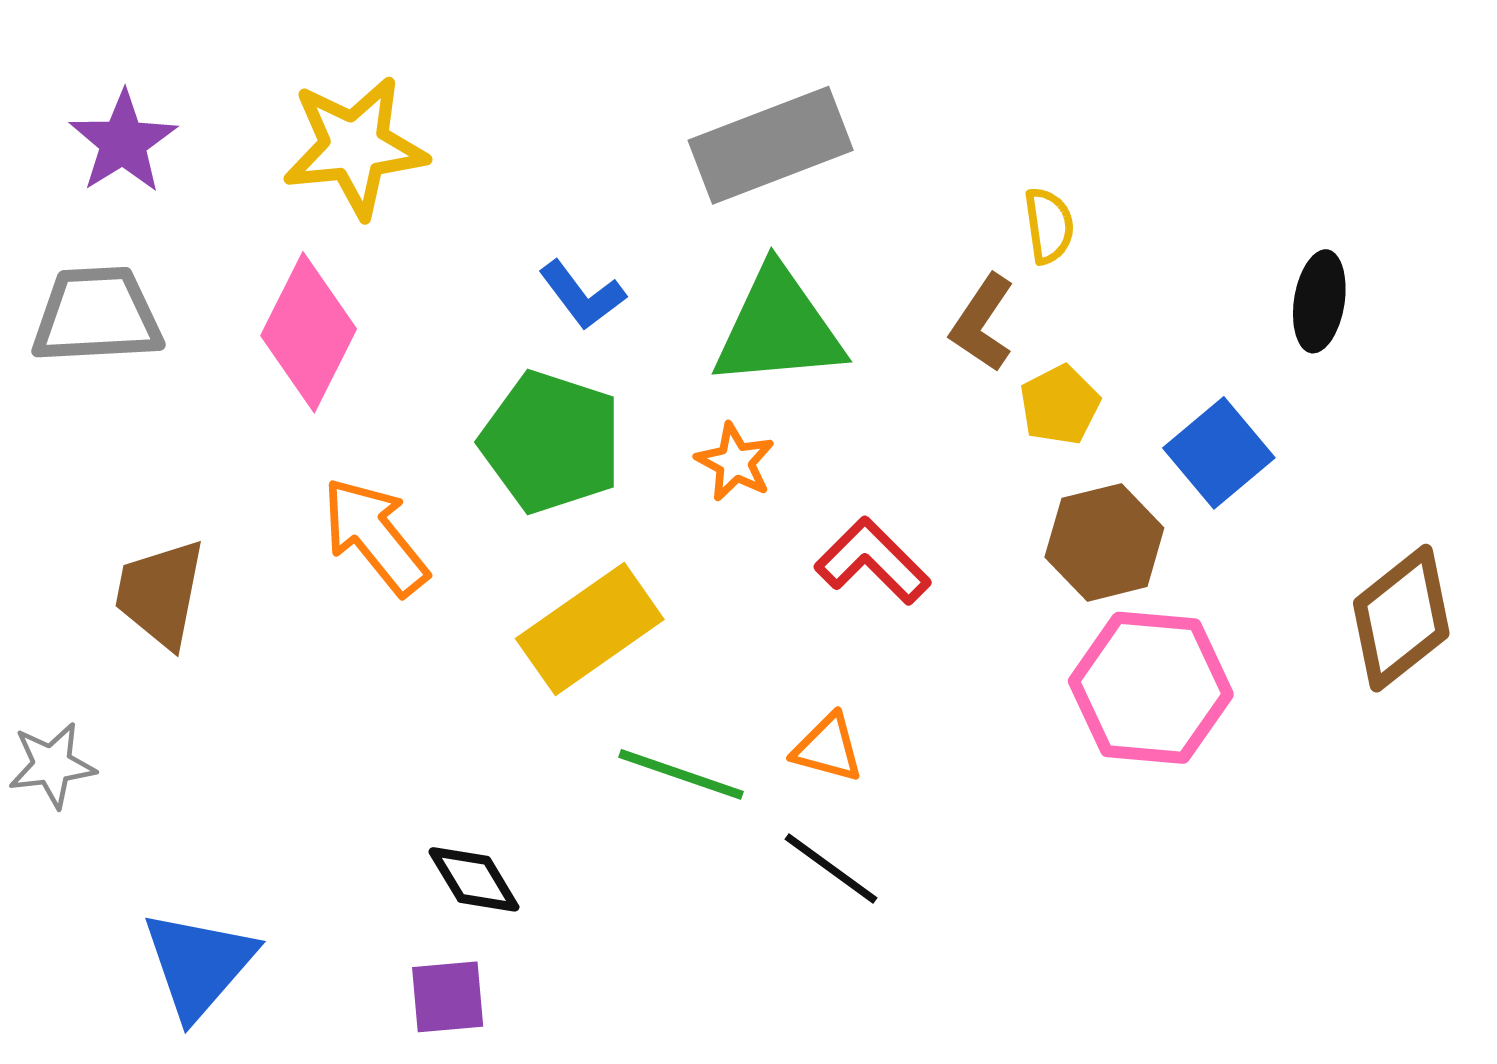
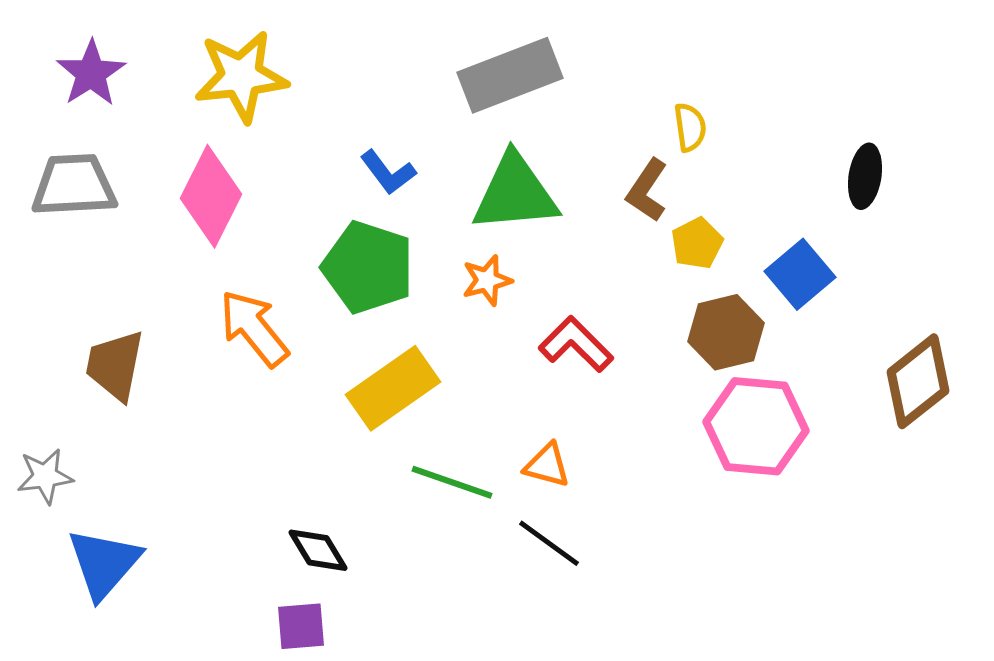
orange star: (735, 462) -> (487, 280), turned 30
blue triangle: (199, 964) -> (104, 563), moved

